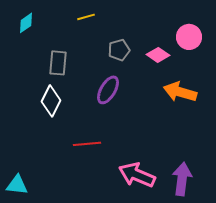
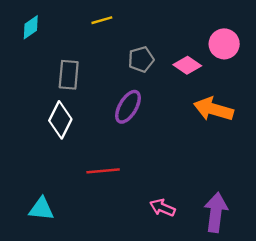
pink arrow: (137, 175) -> (162, 208), size x0.6
cyan triangle: (17, 185) -> (41, 209), moved

